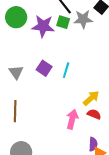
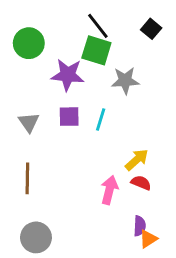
gray star: (83, 19) -> (125, 81), moved
green square: (63, 22) -> (96, 50), size x1.5
purple star: (43, 26) -> (68, 75), moved
purple square: (44, 68) -> (69, 117), turned -35

